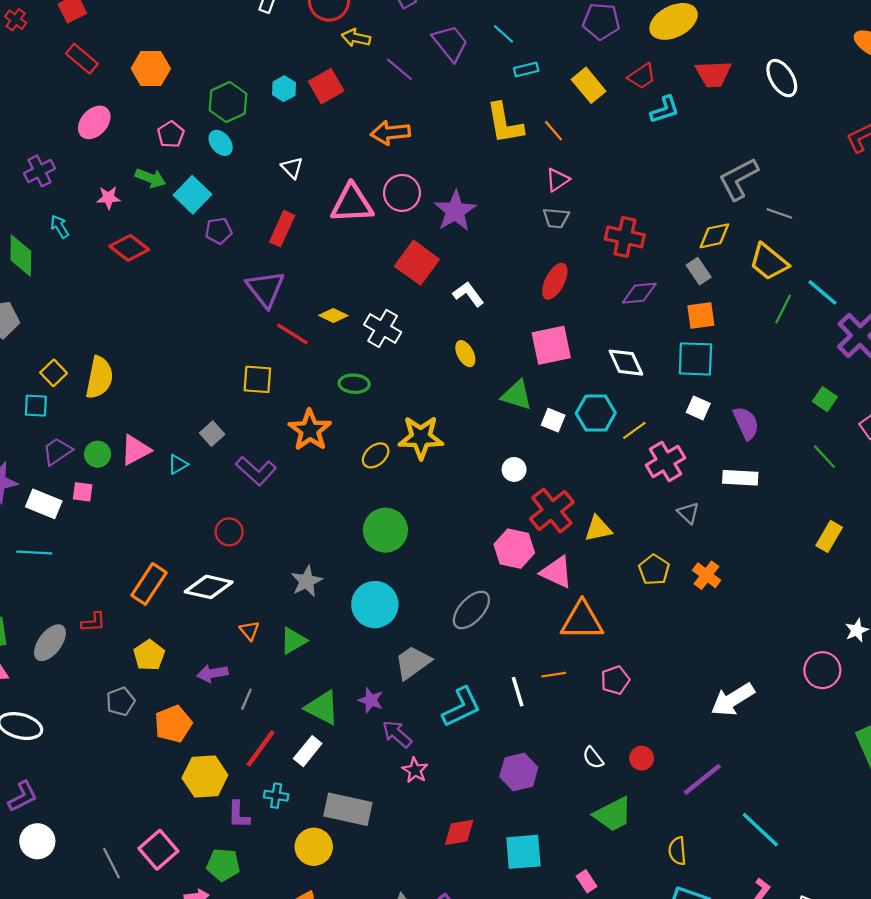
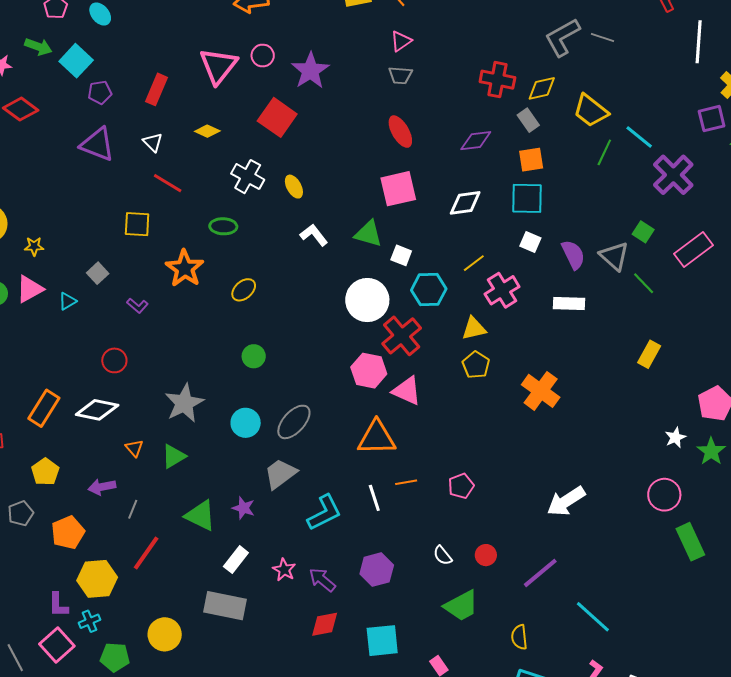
white triangle: (292, 168) -> (153, 142), moved
pink circle: (402, 193) -> (263, 56), size x0.7
pink triangle: (352, 204) -> (218, 66), turned -48
gray line: (779, 213) -> (603, 38), moved
red cross: (625, 237) -> (497, 80), moved
red ellipse: (555, 281) -> (400, 132), turned -56
purple triangle: (265, 289) -> (97, 144), moved, turned -30
white L-shape: (468, 294) -> (314, 235), moved
yellow diamond: (333, 315) -> (207, 131), moved
yellow ellipse: (465, 354) -> (294, 187), moved
white diamond: (626, 363) -> (465, 203), turned -72
cyan hexagon: (596, 413) -> (429, 289), moved
yellow star: (421, 437) -> (34, 246), moved, size x0.5
white circle: (514, 469) -> (367, 300), size x2.0
purple L-shape: (256, 471) -> (137, 306), size x0.6
gray triangle: (688, 513) -> (614, 256), moved, size x1.5
yellow triangle: (598, 529) -> (474, 328), moved
green circle: (385, 530) -> (254, 356), size x0.6
yellow pentagon: (654, 570) -> (476, 365), moved
orange cross: (707, 575) -> (541, 391), size x1.5
gray star: (307, 581) -> (184, 403), size x1.4
cyan circle: (375, 605) -> (246, 423), size x0.7
gray ellipse: (471, 610) -> (294, 422), moved
orange triangle: (582, 621) -> (377, 438), moved
pink circle: (822, 670) -> (664, 495), moved
purple arrow: (397, 734) -> (322, 580), moved
white rectangle: (308, 751) -> (236, 560), moved
cyan cross: (276, 796) -> (90, 621), moved, turned -30
purple L-shape: (239, 815) -> (58, 605), moved
yellow circle: (314, 847) -> (165, 634), moved

